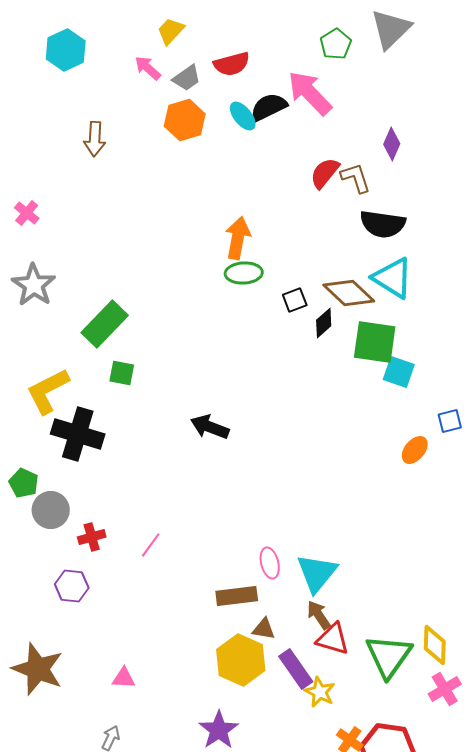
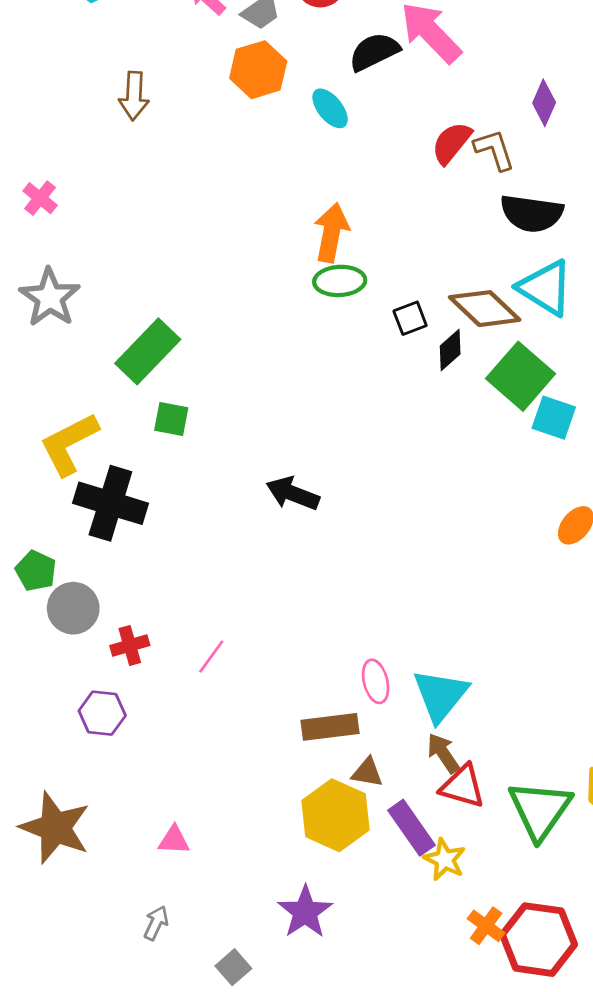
cyan ellipse: (243, 116) -> (330, 108), moved
green square: (375, 342) -> (521, 376), turned 33

